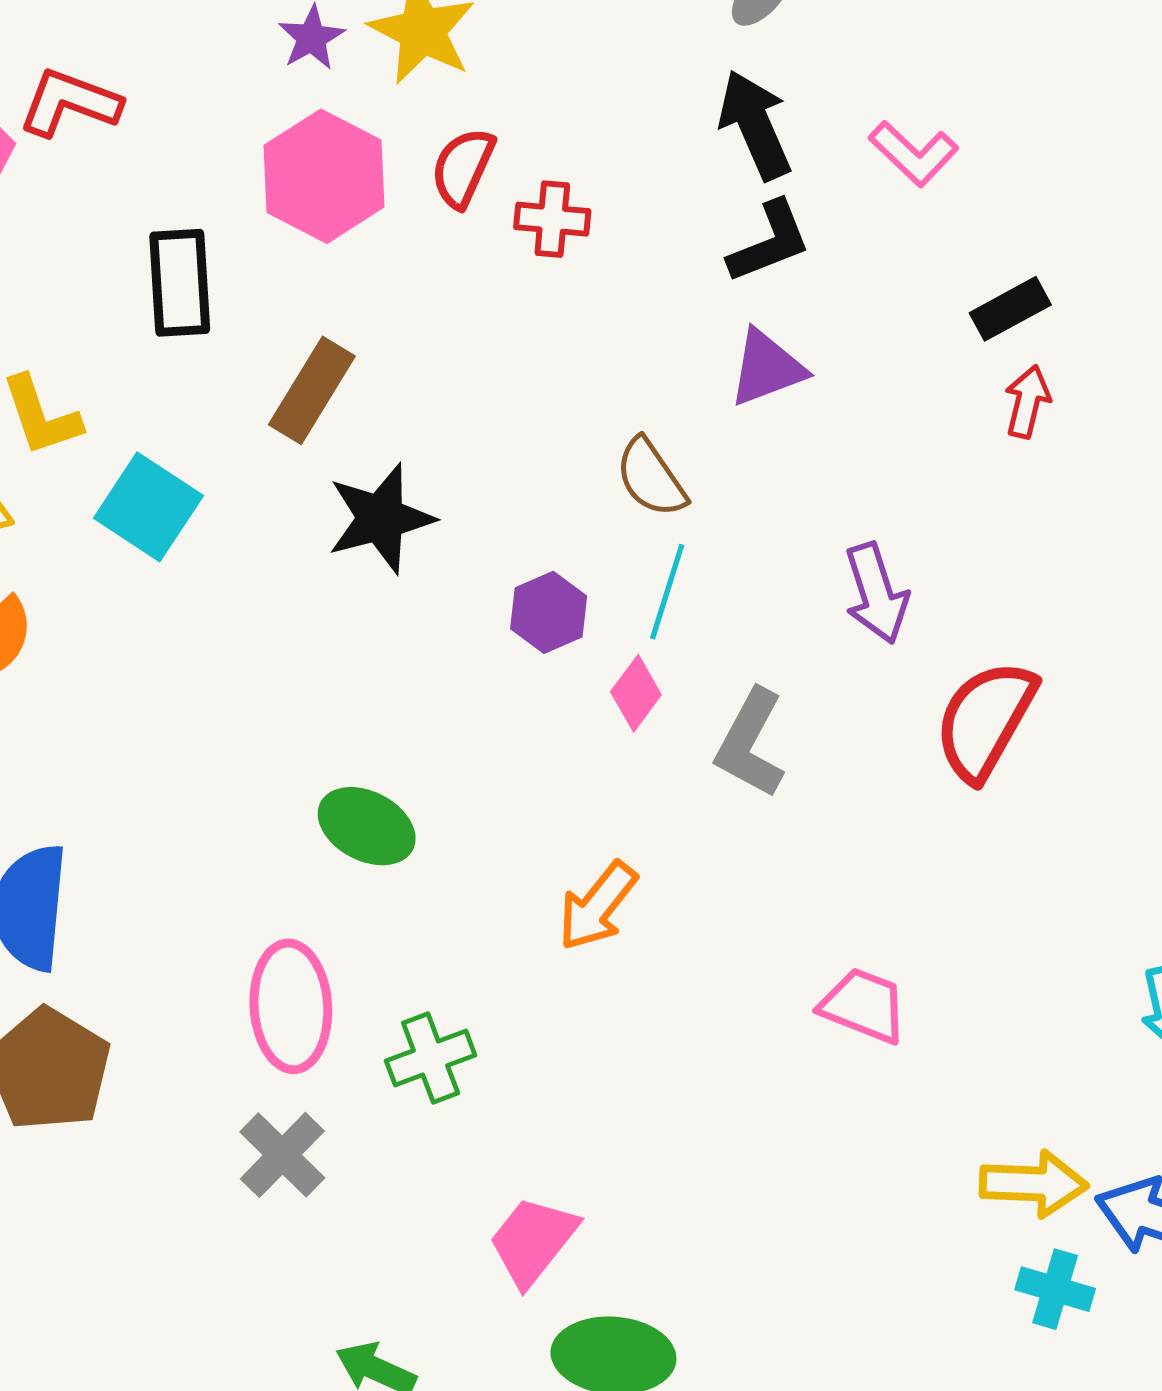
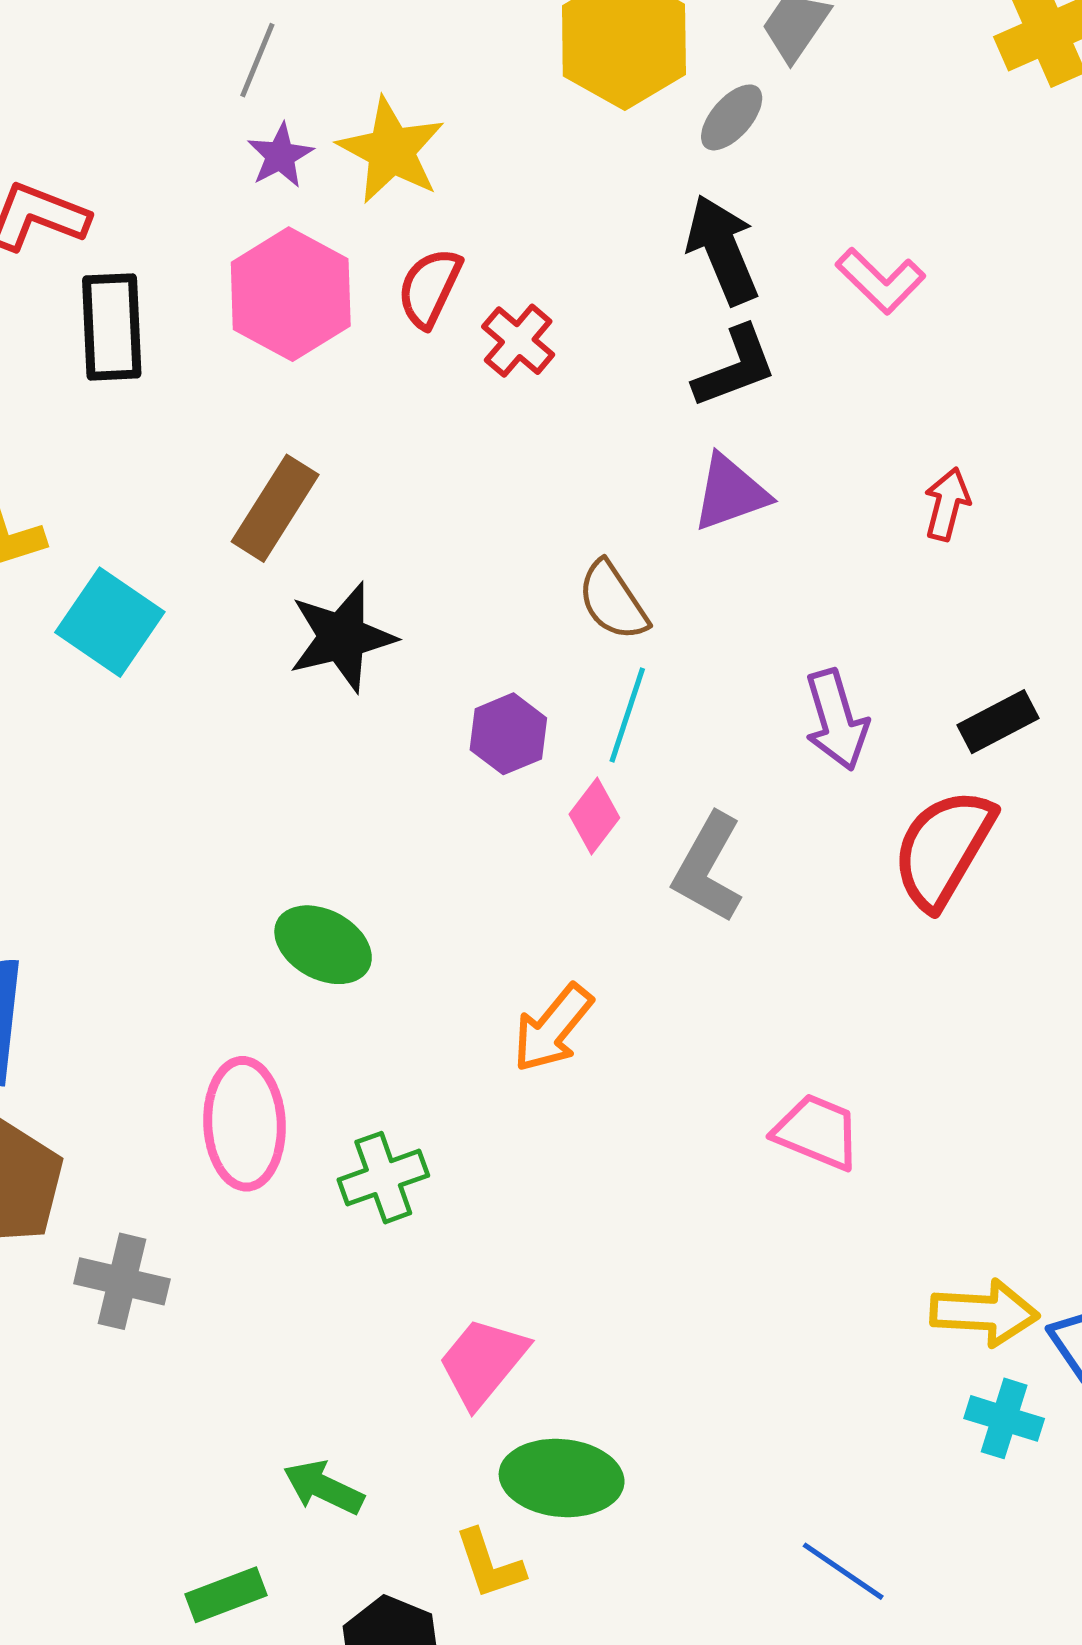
red cross: (552, 219) -> (518, 341), turned 34
black rectangle: (180, 283) -> (112, 327), moved
black rectangle: (1010, 309) -> (998, 722), moved
red arrow: (1027, 402) -> (947, 504), moved
gray cross: (282, 1155) -> (122, 1281), moved, turned -32

